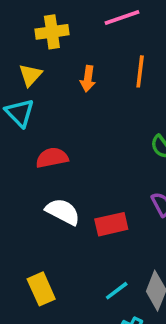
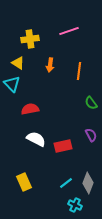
orange line: (140, 71) -> (79, 71), moved
yellow triangle: (30, 75) -> (18, 63), turned -40

